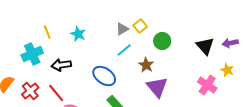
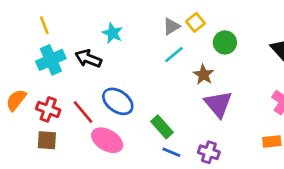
yellow line: (47, 32) -> (44, 25), moved
black arrow: (61, 65) -> (88, 59), moved, turned 30
blue ellipse: (104, 76) -> (118, 101), moved
red cross: (30, 91) -> (48, 109), turned -30

